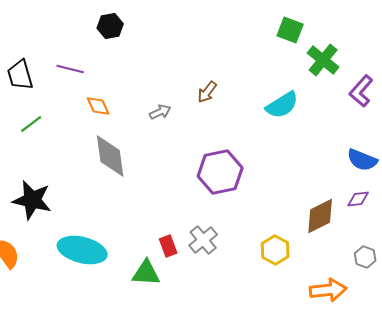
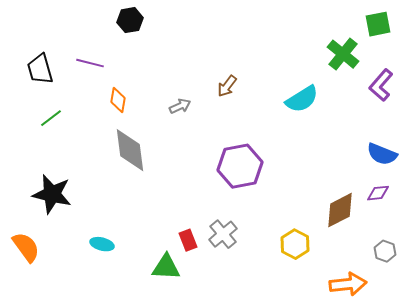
green square: (290, 30) -> (378, 24), moved, turned -32
orange diamond: (98, 106) -> (118, 100), turned 35
cyan ellipse: (82, 250) -> (102, 244), size x0.5

